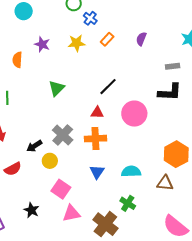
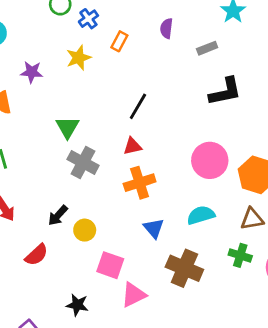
blue cross: (90, 18) -> (88, 19), turned 32
gray rectangle: (173, 66) -> (207, 48), moved
pink circle: (134, 114) -> (210, 160), moved
gray cross: (63, 135) -> (83, 162), moved
green cross: (128, 203) -> (240, 255), moved
brown cross: (105, 224) -> (184, 268), moved

